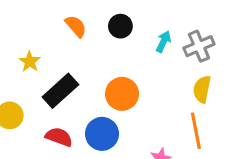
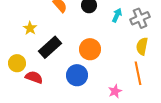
red semicircle: (59, 137) -> (34, 77), moved

